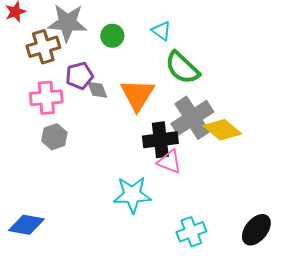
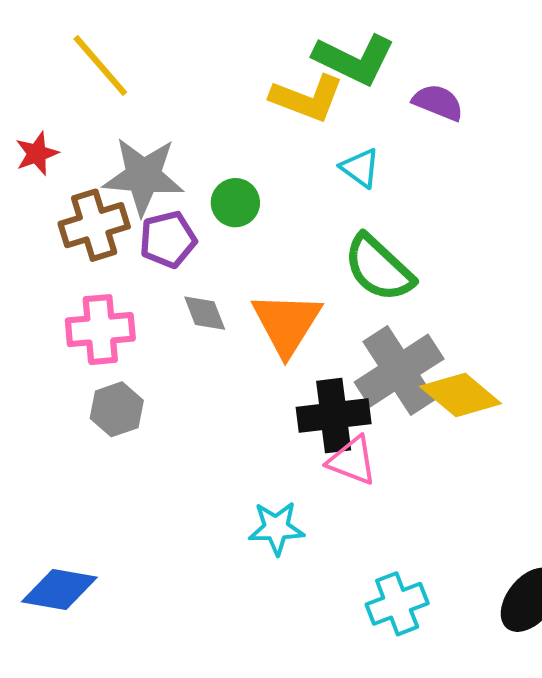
cyan triangle: (161, 31) -> (360, 168), moved
purple pentagon: (79, 76) -> (168, 239), moved
cyan star: (132, 195) -> (276, 528), size x0.7

